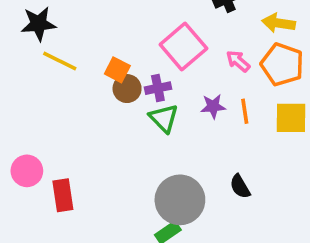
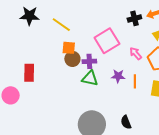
yellow line: (60, 61) -> (61, 25), moved
orange square: (117, 70) -> (69, 48), turned -32
green triangle: (164, 118) -> (90, 78), turned -42
red rectangle: (63, 195) -> (29, 73), moved

